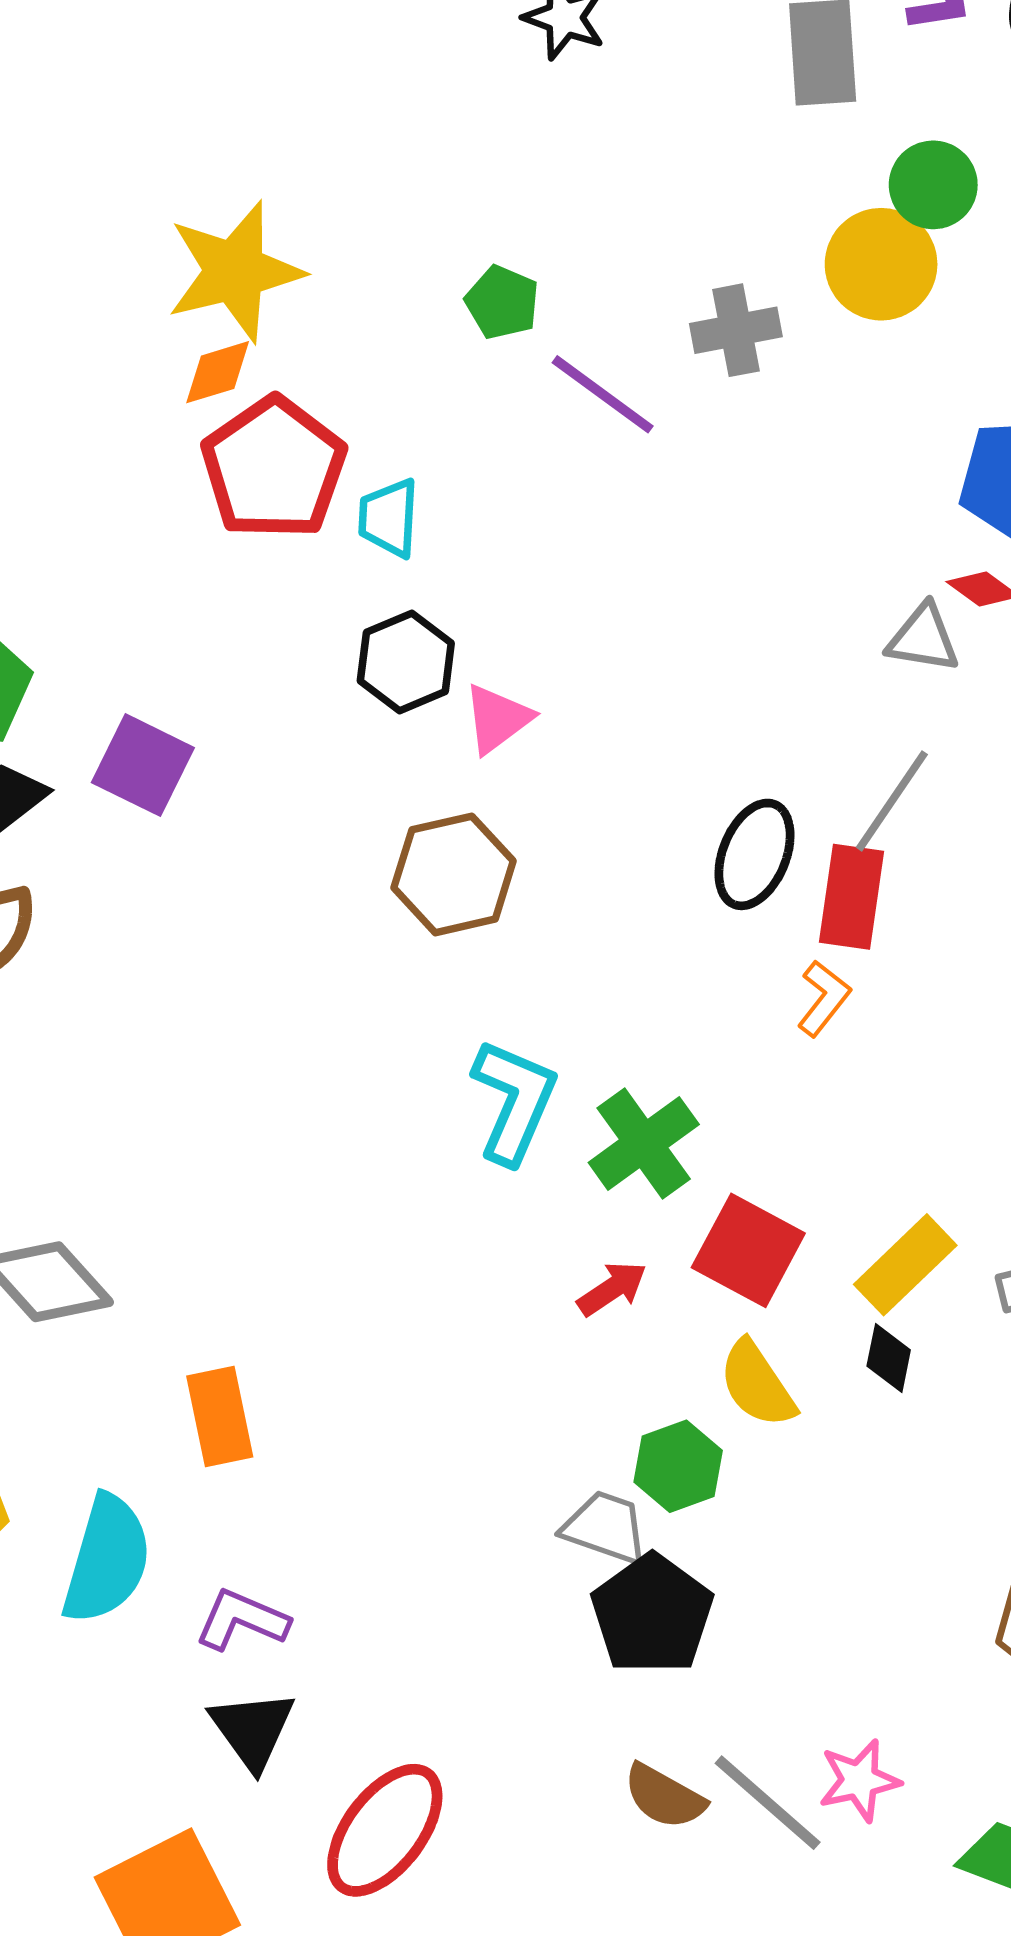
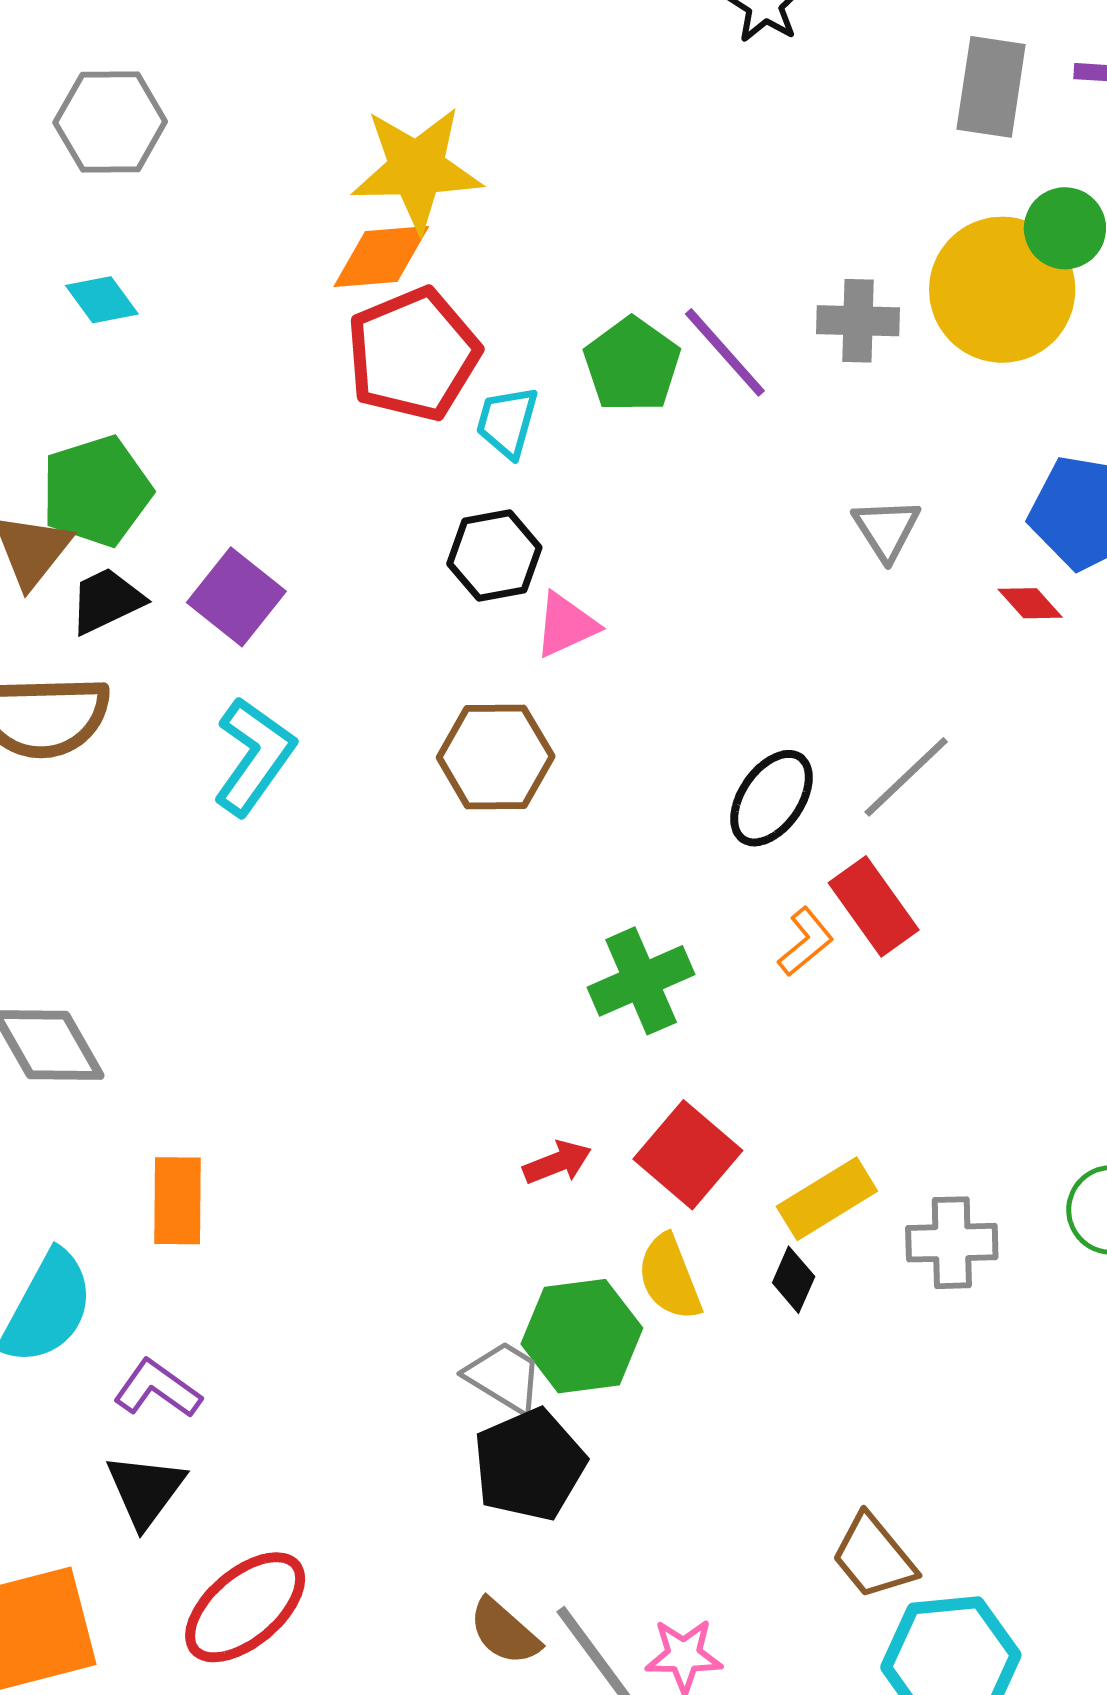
yellow circle: (881, 264) -> (1002, 290), size x1.4
green pentagon: (502, 302) -> (632, 365), moved, size x1.4
orange diamond: (218, 372) -> (381, 257), size x1.4
gray triangle: (923, 638) -> (887, 529), moved, turned 36
red rectangle: (852, 897) -> (874, 906), moved, turned -56
cyan L-shape: (514, 1101) -> (254, 756), moved
green cross: (644, 1144) -> (641, 981), moved
green hexagon: (678, 1466) -> (582, 1336), size x1.4

